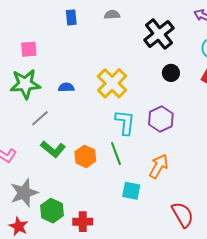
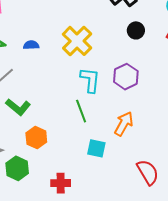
orange hexagon: (85, 156) -> (36, 138), moved
red cross: (83, 222) -> (61, 183), moved

